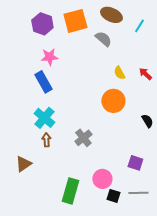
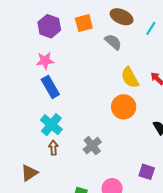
orange square: (75, 21) -> (84, 23), size x0.7
pink star: (49, 57) -> (45, 61), moved
yellow semicircle: (119, 73) -> (130, 78), size x1.5

